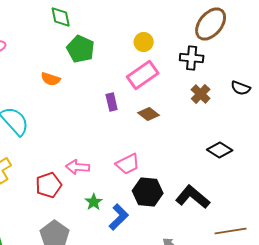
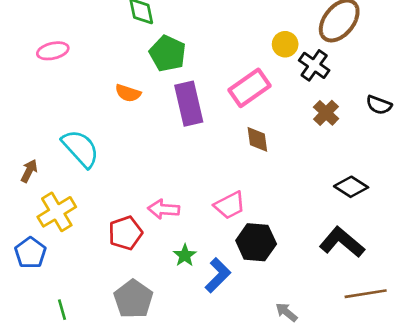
yellow circle: (144, 42) -> (285, 44), moved
black cross: (192, 58) -> (314, 65), turned 30
purple rectangle: (112, 102) -> (189, 104), moved, size x1.8
brown diamond: (149, 114) -> (257, 139), turned 45
black L-shape: (193, 197) -> (342, 242), moved

